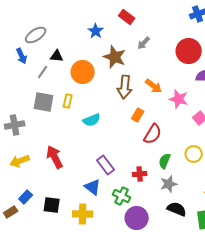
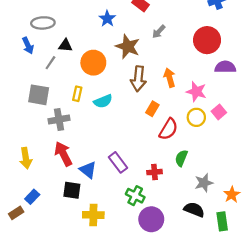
gray ellipse: (36, 35) -> (43, 23), turned 30
orange arrow: (154, 86) -> (170, 78), turned -144
gray square: (44, 102) -> (39, 95), moved
cyan semicircle: (92, 120) -> (103, 101), moved
gray cross: (15, 125) -> (59, 119), moved
yellow circle: (194, 154) -> (196, 117), moved
yellow arrow: (20, 161) -> (26, 158), turned -78
gray star: (169, 184) -> (204, 183), moved
blue triangle: (93, 187) -> (88, 170), moved
black square: (52, 205) -> (72, 190), moved

